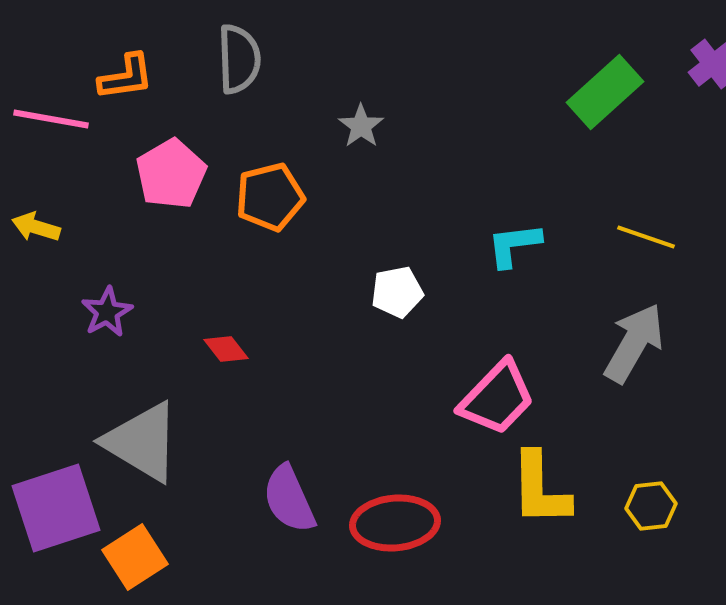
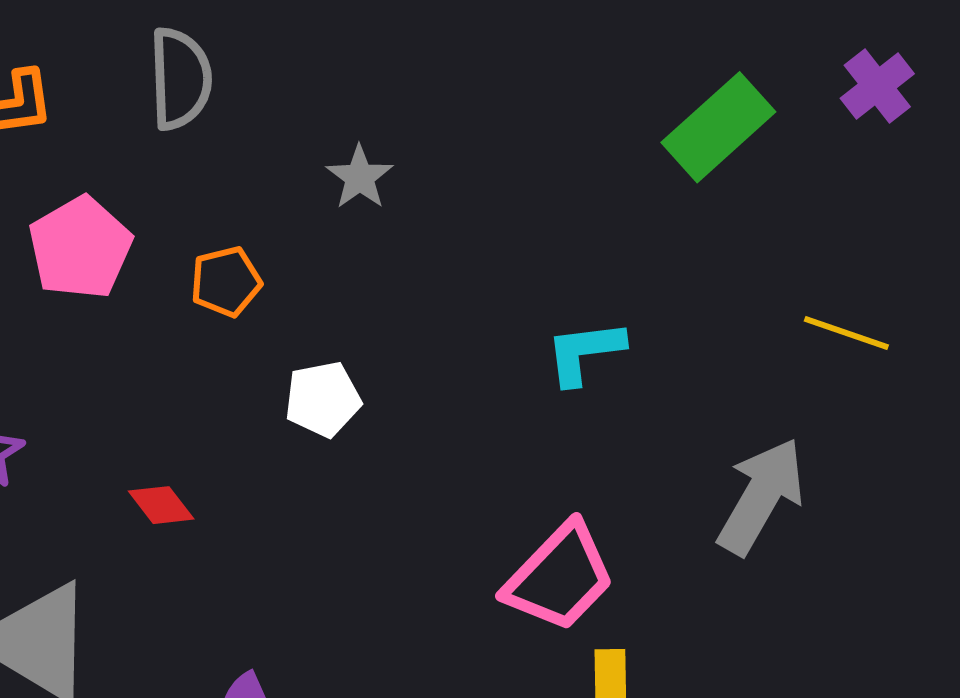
orange pentagon: (270, 197) -> (226, 282), size x0.7
yellow line: (646, 237) -> (846, 333), moved
white pentagon: (397, 292) -> (323, 399), moved

